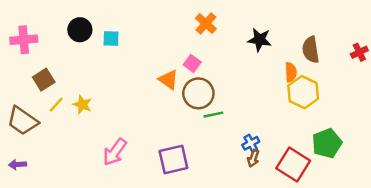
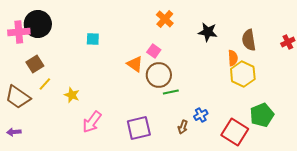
black circle: (80, 30) -> (38, 24), moved, size x1.4
cyan square: (111, 38) -> (93, 39), moved
yellow star: (82, 105) -> (72, 95), moved
brown arrow: (253, 158) -> (183, 127), moved

